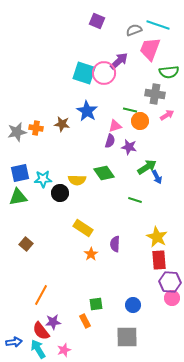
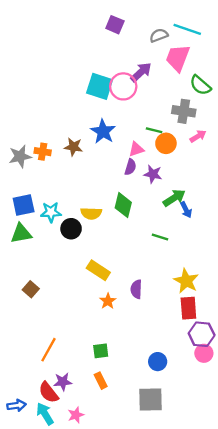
green semicircle: (169, 72) -> (200, 85), turned 48
green diamond: (104, 173) -> (123, 205), turned 50
green square: (96, 304) -> (101, 351), moved

